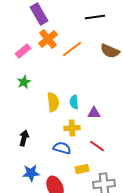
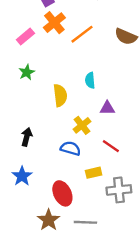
cyan semicircle: (74, 102) -> (90, 80), moved
yellow cross: (72, 128) -> (82, 125), turned -35
blue star: (31, 173) -> (22, 176), moved, turned -30

